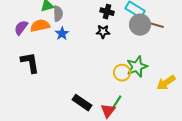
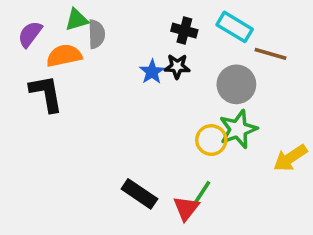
gray circle: (140, 25) -> (236, 84), moved
purple semicircle: (21, 28) -> (30, 34), moved
blue star: (62, 34) -> (152, 72), moved
black L-shape: (30, 63) -> (46, 93), moved

